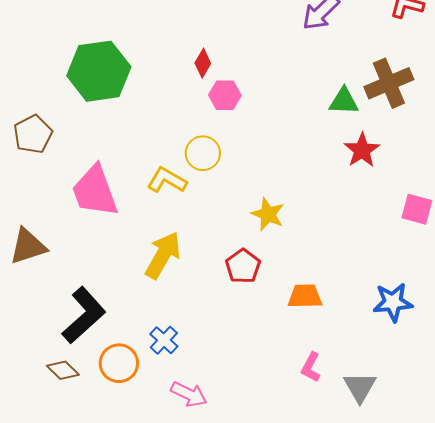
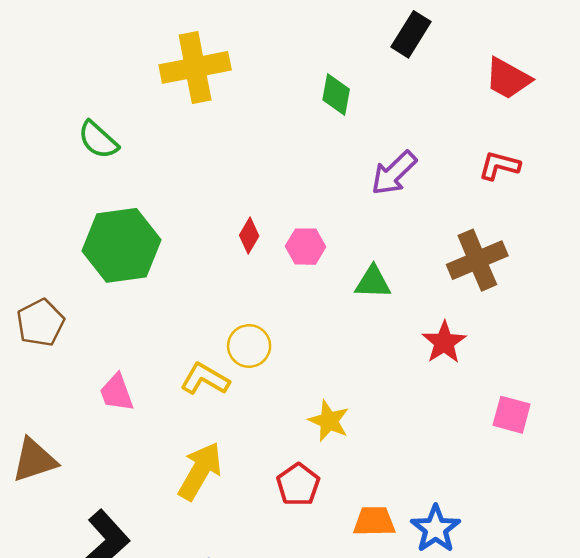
pink hexagon: (225, 95) -> (305, 247), moved
green triangle: (344, 101) -> (373, 282), moved
pink trapezoid: (95, 191) -> (117, 393), size x0.6
blue star: (393, 302) -> (436, 529), moved, turned -30

